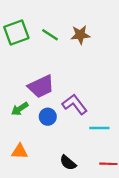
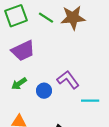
brown star: (80, 35) -> (73, 18), size x1.4
purple trapezoid: (41, 86) -> (23, 51), moved

